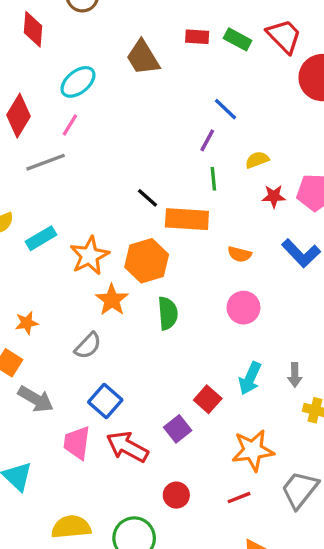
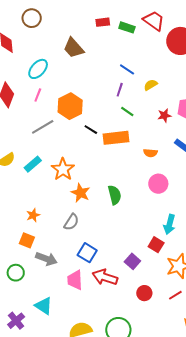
red rectangle: (197, 37) -> (103, 22), moved
yellow semicircle: (257, 160) -> (151, 85), moved
gray line: (46, 162) -> (43, 127), moved
green line: (213, 179) -> (127, 111), turned -40
orange hexagon: (147, 261) -> (70, 106), moved
red square: (208, 399) -> (156, 245), moved
red circle: (176, 495) -> (144, 293), moved

